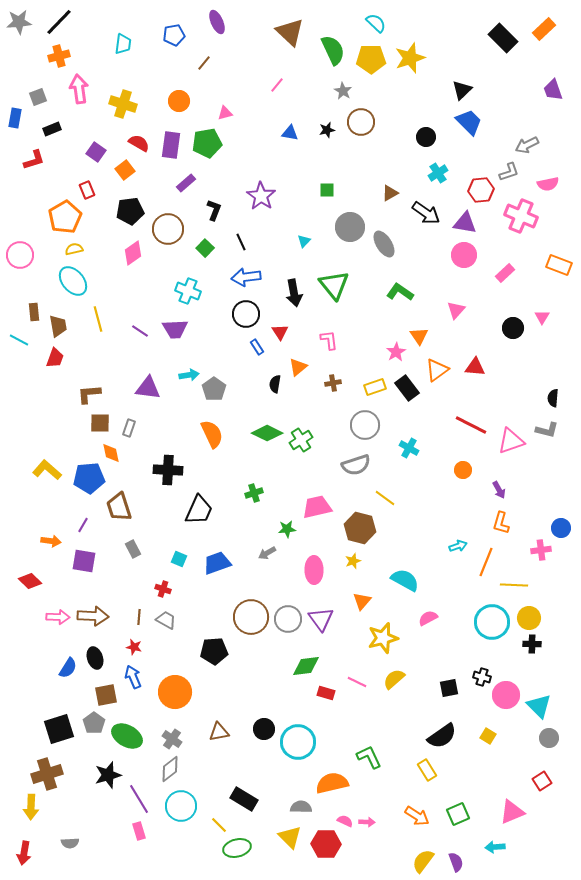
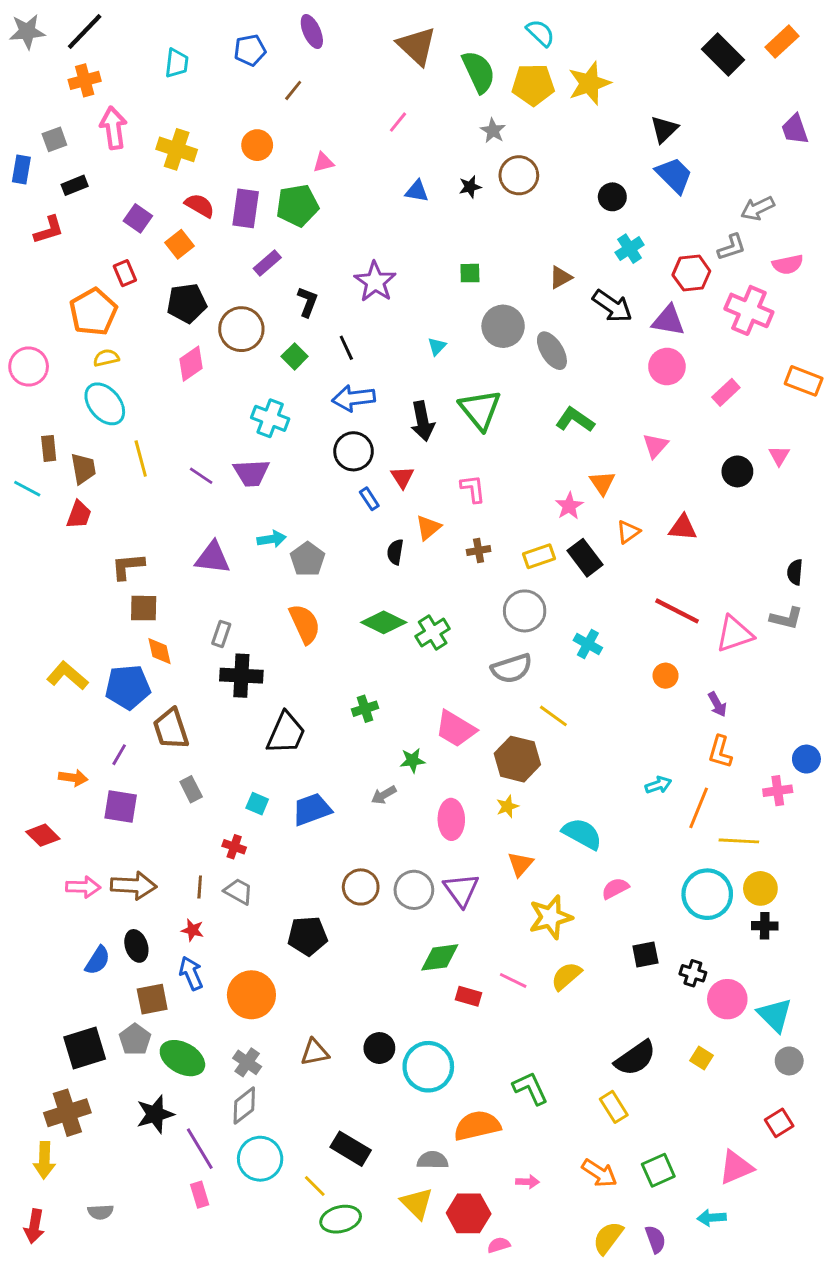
orange triangle: (437, 370) -> (628, 532), size x0.7
gray rectangle: (129, 428) -> (221, 634), moved
pink trapezoid: (317, 507) -> (456, 729), turned -136
brown circle: (251, 617) -> (361, 887), size x0.7
black square: (449, 688) -> (645, 955), moved
pink semicircle: (345, 821) -> (499, 1245), moved, turned -42

